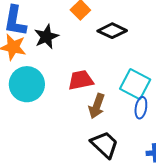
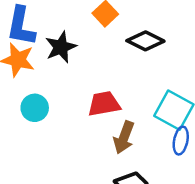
cyan circle: (27, 84) -> (35, 108), size x0.6

